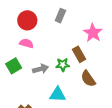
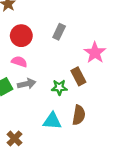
gray arrow: (41, 69) -> (27, 84), moved
brown semicircle: (88, 79) -> (79, 115), moved, turned -138

